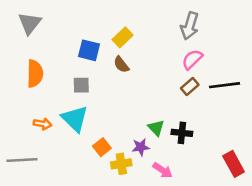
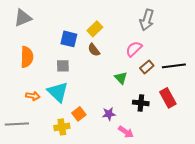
gray triangle: (30, 23) -> (23, 18), turned 30
pink semicircle: (192, 59) -> (134, 49), moved
green triangle: (156, 128) -> (121, 78), moved
yellow cross: (121, 164) -> (62, 127), moved
red rectangle: (234, 164) -> (168, 98), moved

